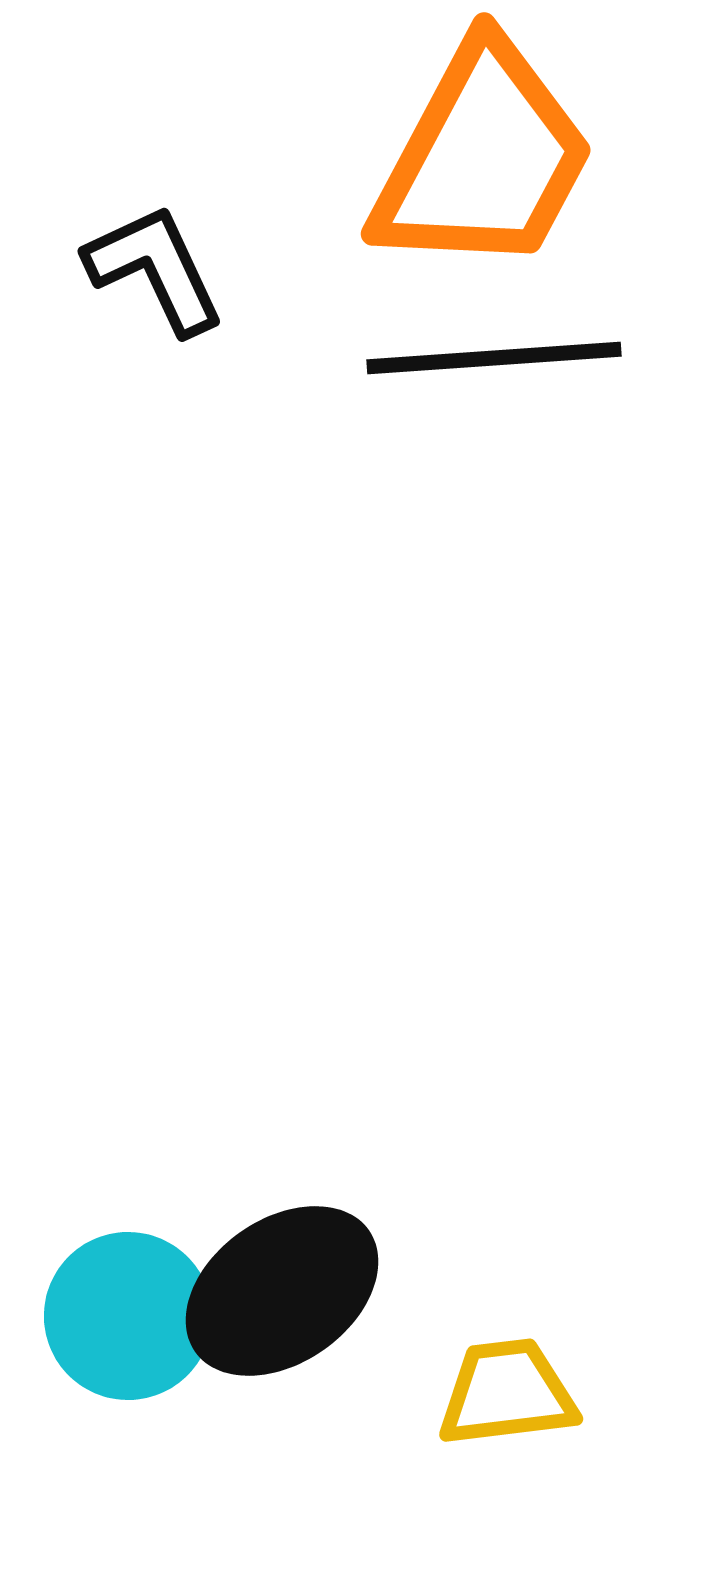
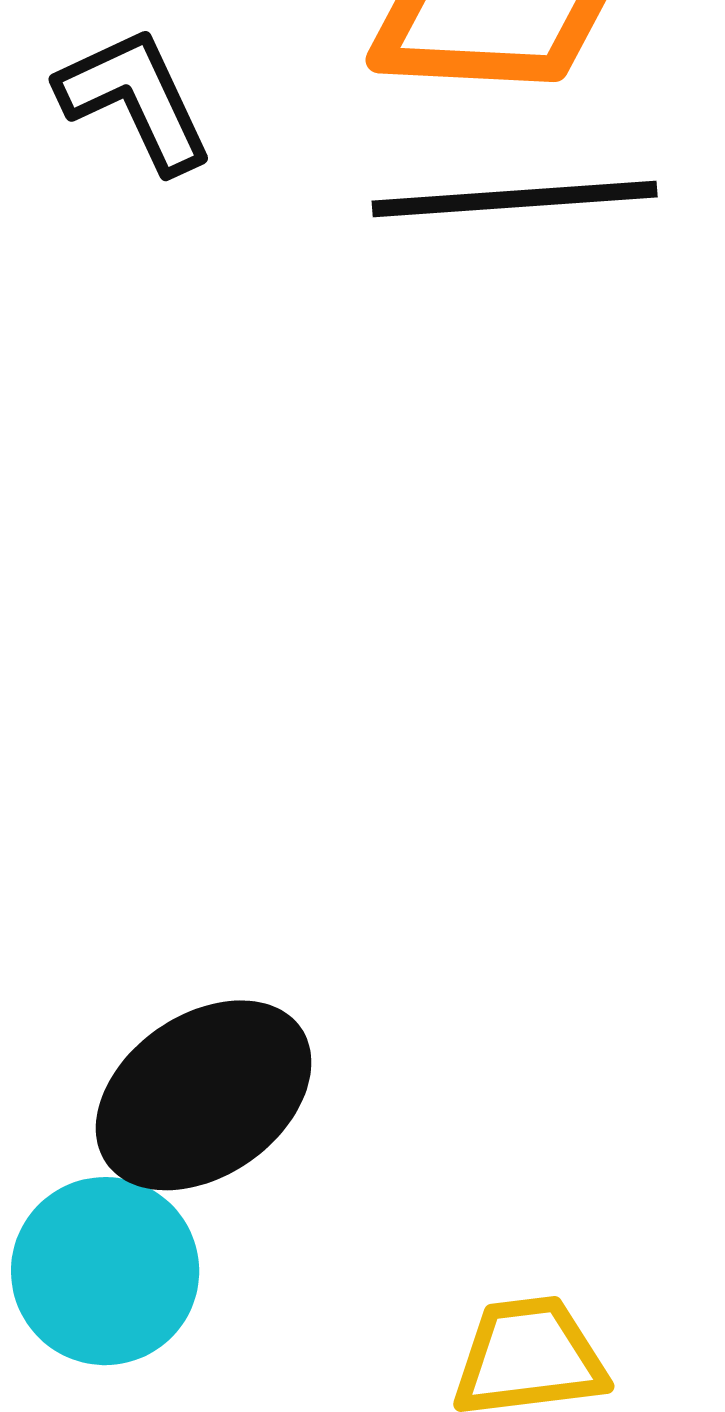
black ellipse: (282, 1291) -> (204, 1095), moved

